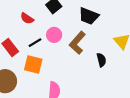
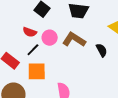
red semicircle: (27, 18) -> (30, 32), moved
brown L-shape: (77, 43) -> (74, 40), turned 95

